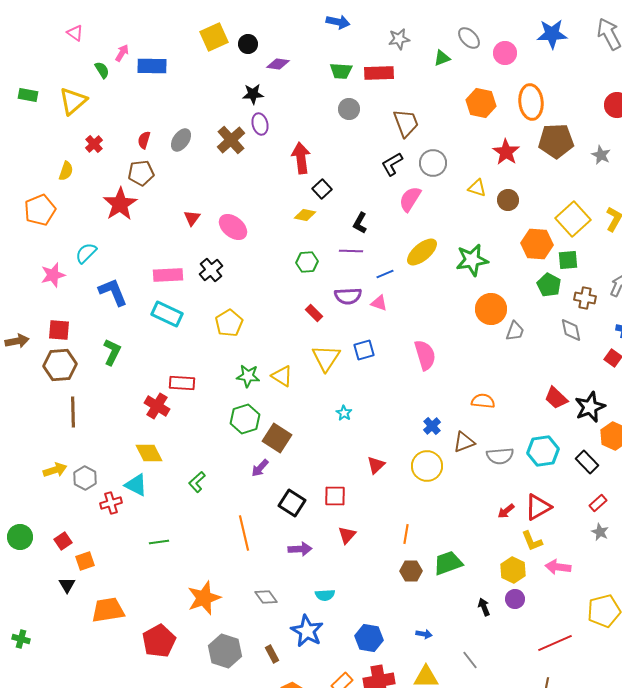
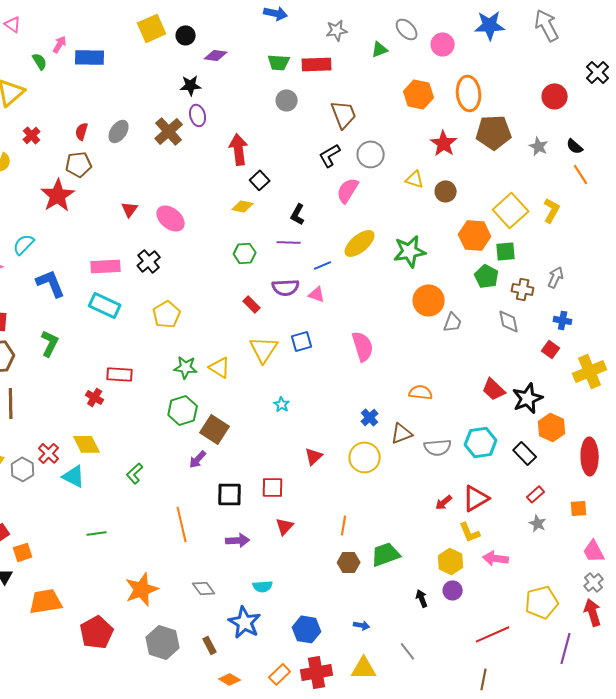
red cross: (157, 406) -> (95, 397), size x0.7
red cross: (111, 503) -> (49, 453), moved, turned -30
black square: (292, 503) -> (230, 494), turned -32

